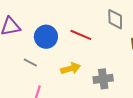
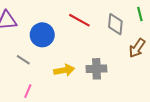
red line: (81, 35) -> (79, 20), moved
gray cross: (103, 79) -> (96, 69), moved

